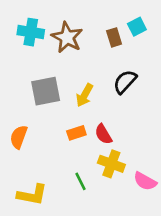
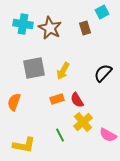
cyan square: (137, 27) -> (102, 12), moved
black semicircle: (125, 82) -> (103, 73), moved
yellow cross: (111, 164) -> (83, 122), turned 30

